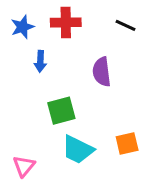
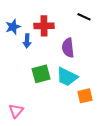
red cross: (66, 22) -> (44, 26), moved
blue star: (22, 27) -> (13, 27), moved
cyan trapezoid: (78, 150) -> (67, 77), moved

